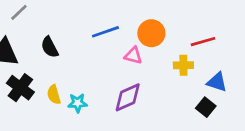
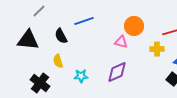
blue line: (105, 32) -> (84, 21), moved
black cross: (20, 88) -> (40, 83), moved
yellow semicircle: (54, 95) -> (58, 61), moved

